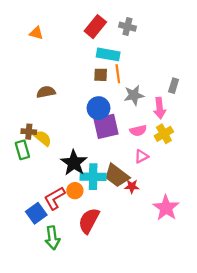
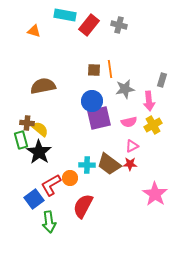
cyan rectangle: (108, 54) -> (65, 15), moved
brown semicircle: (46, 92) -> (43, 86), size x1.4
black star: (74, 163) -> (39, 152), moved
cyan cross: (93, 177) -> (87, 165), size x0.7
red star: (132, 186) -> (130, 164), moved

